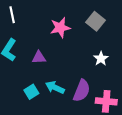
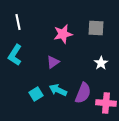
gray square: (96, 21) -> (96, 28), turned -36
purple triangle: (39, 58) -> (53, 62), moved, turned -32

